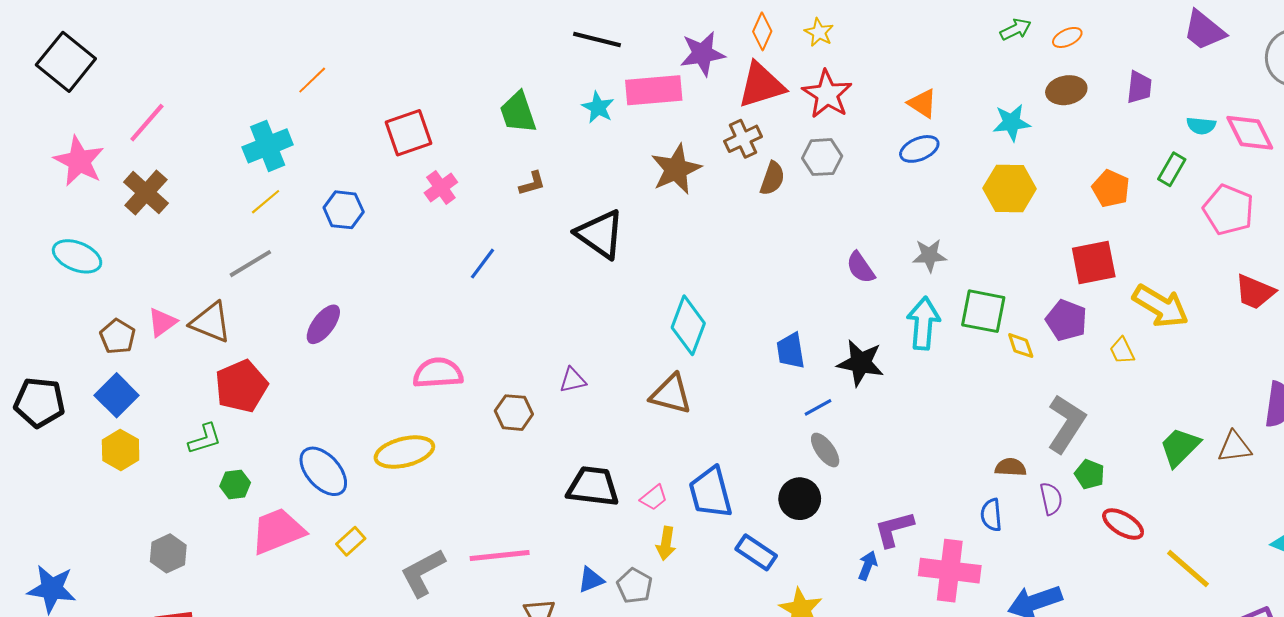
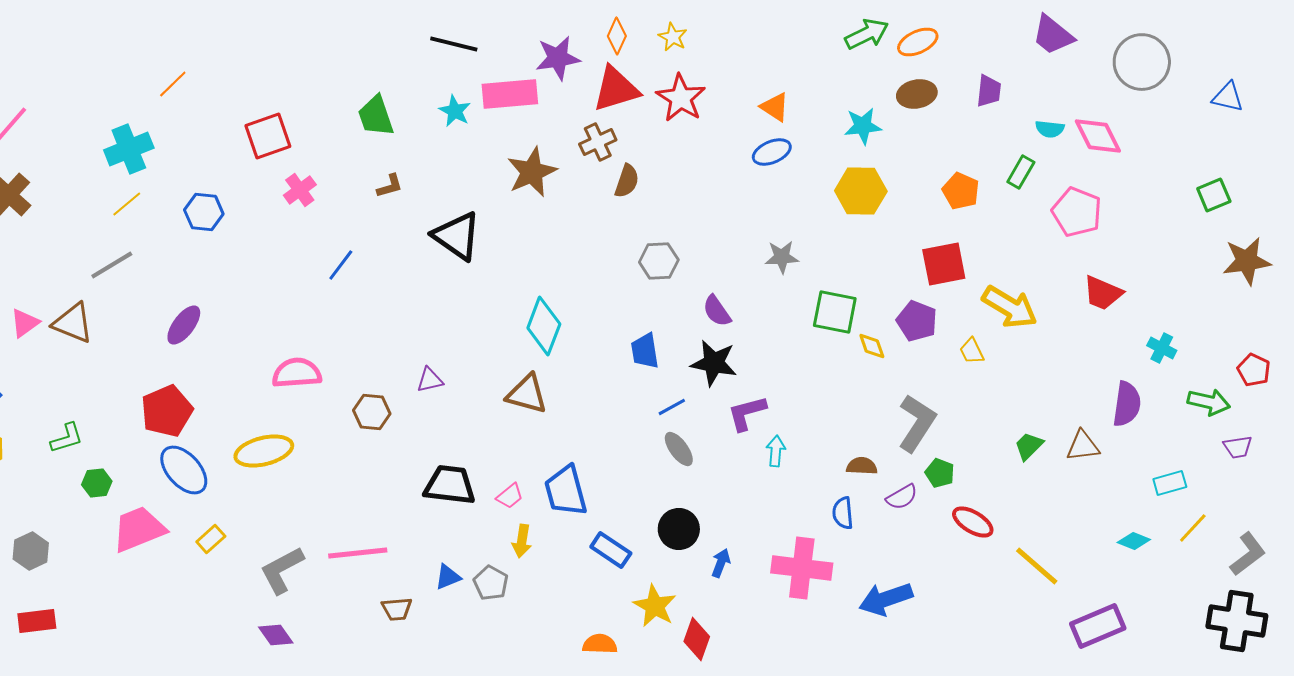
green arrow: (1016, 29) -> (867, 34), size x1.4
orange ellipse: (1067, 37) -> (918, 42), size x1.4
gray hexagon: (822, 157) -> (659, 261), moved
purple semicircle: (861, 268) -> (717, 311), moved
cyan arrow: (923, 323) -> (776, 451), moved, size x0.6
red pentagon: (241, 386) -> (167, 411), moved
green trapezoid: (1180, 447) -> (1029, 446), size x0.7
black circle: (800, 499) -> (679, 529), moved
purple semicircle: (1051, 499) -> (902, 497), turned 72
purple L-shape: (894, 529) -> (747, 413), moved

